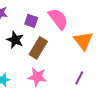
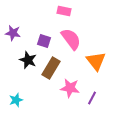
pink star: (37, 77) -> (70, 88), moved

